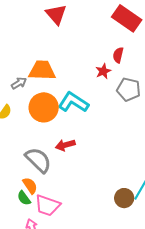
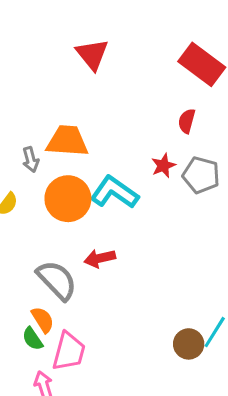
red star: (103, 71) -> (163, 166), moved
gray arrow: (19, 83) -> (31, 159), turned 105
pink trapezoid: (47, 205) -> (69, 351), turned -96

